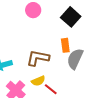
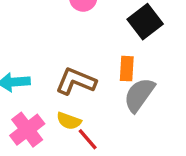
yellow semicircle: (38, 81) -> (69, 121), turned 32

